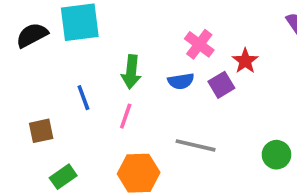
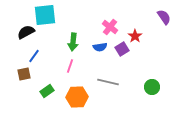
black semicircle: (32, 35) -> (26, 32), moved
blue line: (83, 98) -> (34, 56), moved, turned 56
green rectangle: (63, 177) -> (47, 91), moved

